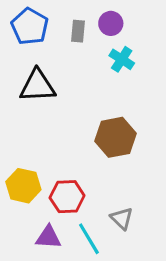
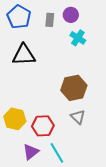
gray triangle: (122, 218) -> (78, 117), moved
purple triangle: (48, 237) -> (31, 152), turned -42

